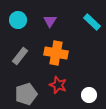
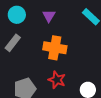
gray rectangle: (20, 56) -> (13, 43), moved

